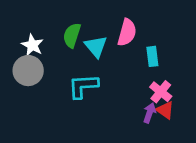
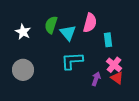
gray circle: (28, 71) -> (23, 70), moved
cyan L-shape: (83, 86) -> (72, 61), moved
purple arrow: (150, 113) -> (96, 79), moved

